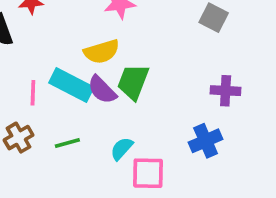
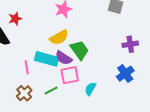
green trapezoid: (133, 82) -> (80, 50), turned 135
cyan semicircle: (122, 149) -> (90, 89), moved
pink square: (148, 173) -> (70, 75), moved

